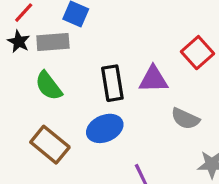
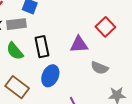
black rectangle: (112, 83) -> (42, 47), moved
blue ellipse: (105, 128) -> (50, 76), turned -40

